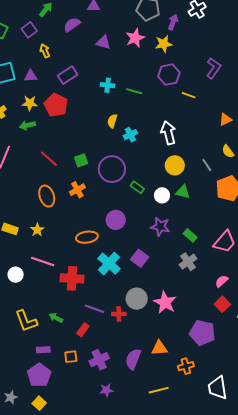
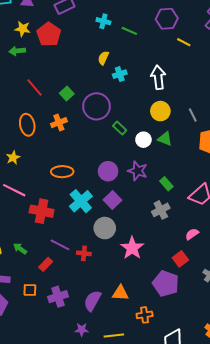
green square: (81, 160) -> (67, 93), turned -32
purple circle: (116, 220) -> (108, 171), moved
gray circle: (137, 299) -> (105, 228), moved
red square: (222, 304) -> (180, 259), moved
purple star: (106, 390) -> (82, 330), moved

